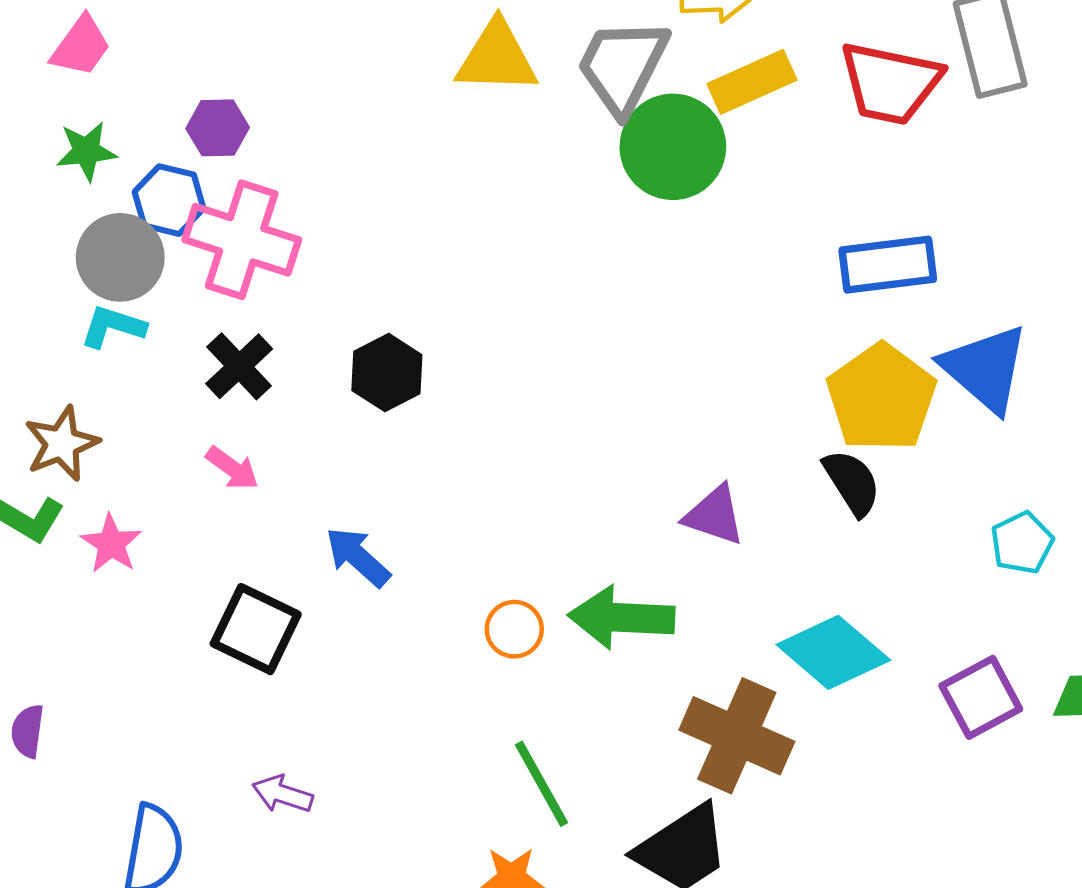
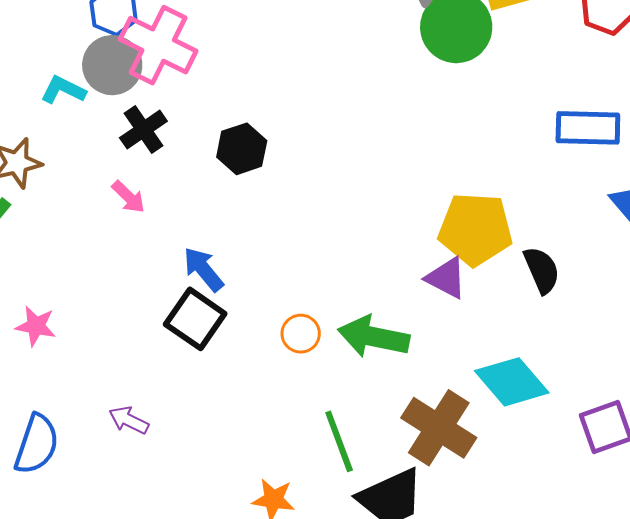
gray circle: (120, 257) -> (112, 65), moved
yellow pentagon: (881, 398) -> (475, 229), moved, turned 30
pink star: (111, 544) -> (36, 326), moved, turned -30
black square: (256, 629) -> (195, 319), moved
green line: (541, 784) -> (339, 441), moved

